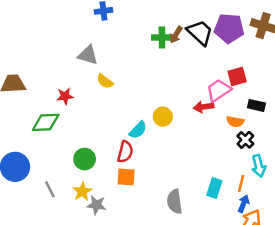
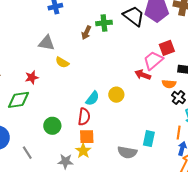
brown arrow: (176, 35) -> (86, 33), moved
red arrow: (204, 107) -> (143, 75), turned 35
yellow circle: (163, 117) -> (116, 95), moved
cyan rectangle: (214, 188) -> (149, 139), moved
yellow star: (82, 192) -> (83, 151), moved
gray semicircle: (175, 202) -> (127, 152), turned -66

